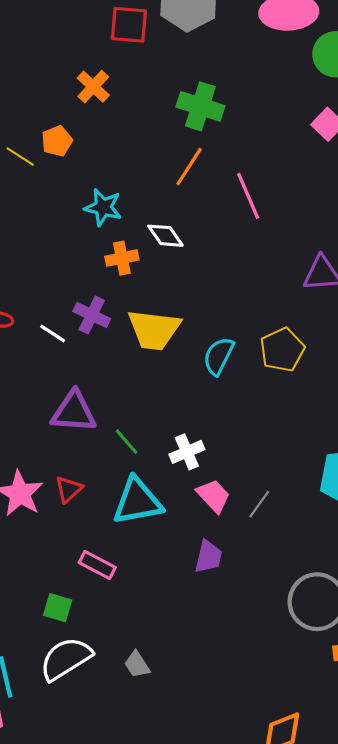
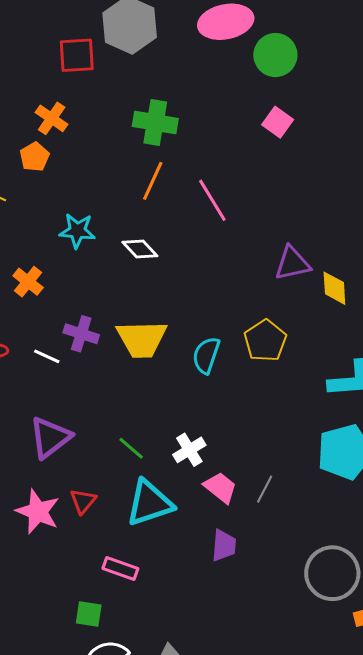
orange pentagon: (57, 141) -> (34, 157), moved
orange cross: (122, 258) -> (28, 282), moved, turned -32
purple triangle: (74, 412) -> (50, 437), moved, turned -33

